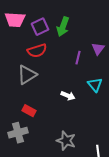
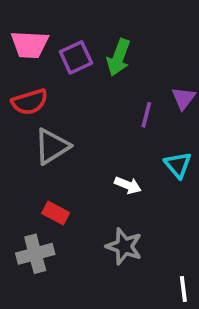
red semicircle: (37, 51) -> (30, 102), moved
gray star: (66, 141) -> (124, 246), moved

